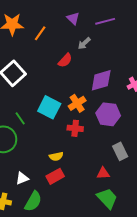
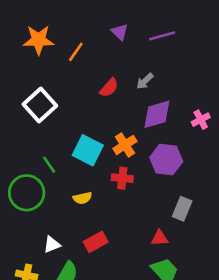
gray arrow: (84, 43) -> (145, 81), moved
gray rectangle: (120, 151) -> (182, 209), turned 48
yellow semicircle: (56, 156) -> (82, 198), moved

